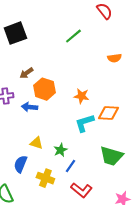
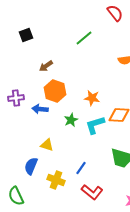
black square: (15, 33) -> (26, 35), size x0.6
brown arrow: (26, 73) -> (46, 66), moved
green star: (60, 150) -> (71, 120), moved

